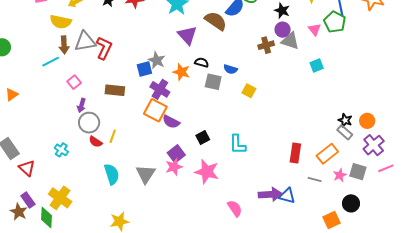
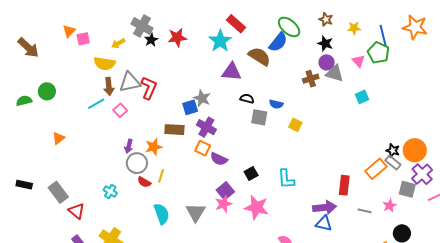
purple triangle: (187, 35) -> (232, 72), turned -40
orange star: (181, 72) -> (154, 147), moved, turned -30
pink square: (74, 82) -> (120, 110), moved
brown rectangle: (115, 90) -> (174, 130), moved
orange square: (155, 110) -> (203, 148), size x0.7
orange circle: (367, 121) -> (415, 150), size x1.5
orange rectangle: (327, 154) -> (376, 169), moved
gray square: (358, 172) -> (407, 189), moved
purple arrow: (270, 194) -> (325, 207), moved
blue triangle: (287, 196) -> (324, 224), moved

